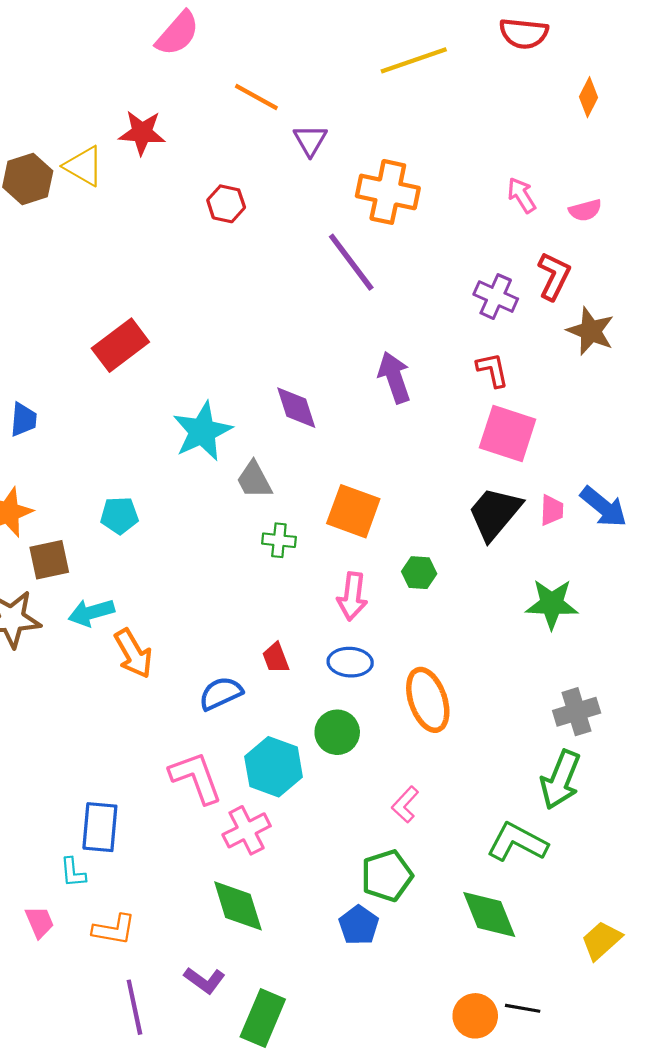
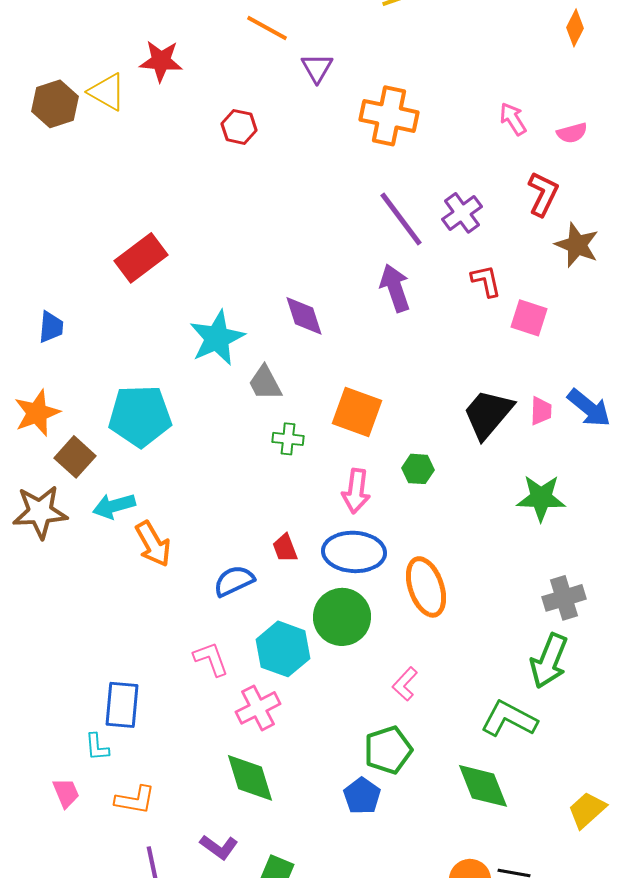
purple line: (351, 262) -> (401, 219), moved
purple cross: (496, 297) -> (462, 213), moved, turned 30
pink square: (508, 434) -> (529, 318), moved, size x0.7
cyan pentagon: (119, 515) -> (140, 416), size x1.8
brown square: (49, 560) -> (75, 457), turned -36
blue ellipse: (350, 662) -> (354, 552), size x1.5
green circle: (337, 732) -> (342, 617), size x1.4
pink L-shape: (196, 778) -> (211, 659), size x0.7

